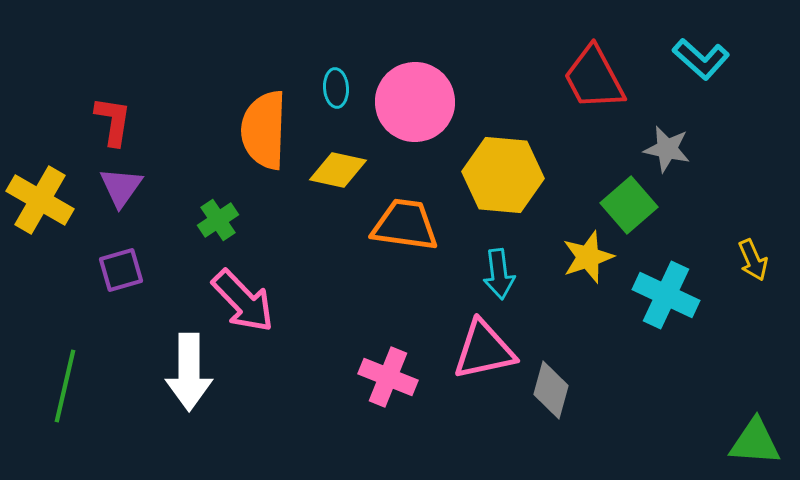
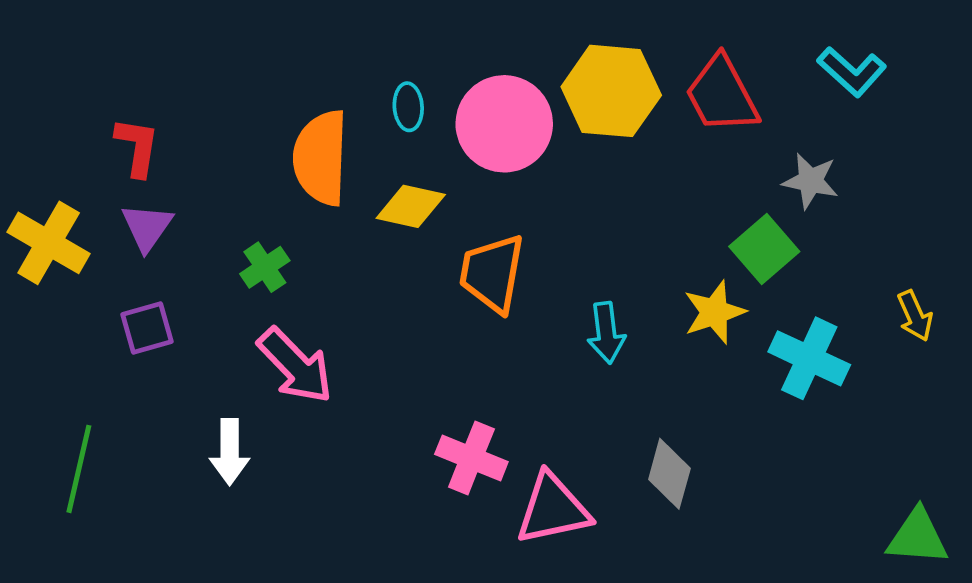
yellow hexagon: (503, 175) -> (611, 91), moved
orange trapezoid: (405, 225) -> (492, 273), turned -88
pink triangle: (484, 350) -> (553, 509), moved
white arrow: (189, 372) -> (230, 452), size x0.7

